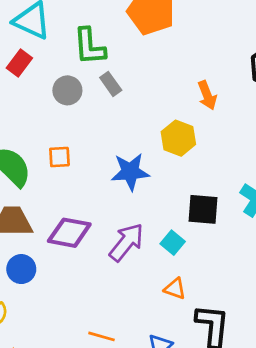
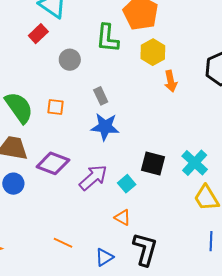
green L-shape: (89, 46) -> (107, 38), moved
gray rectangle: (111, 84) -> (101, 96), moved
yellow hexagon: (178, 138) -> (153, 52), moved

